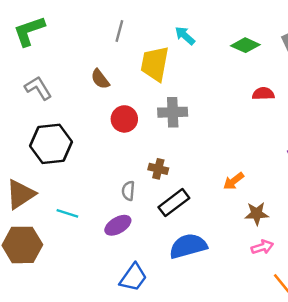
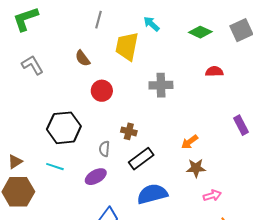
gray cross: (173, 112) -> (161, 85), moved
black hexagon: (51, 144) -> (64, 128), moved
brown triangle: (21, 194) -> (15, 162), moved, size x0.6
brown star: (257, 214) -> (196, 168), moved

